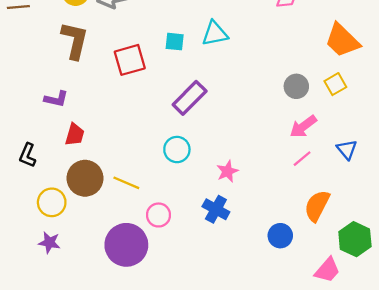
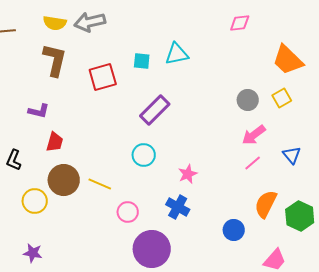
green hexagon: (355, 239) -> (300, 216), moved
purple star: (49, 243) -> (33, 253), moved
purple circle: (126, 245) -> (152, 249), moved

